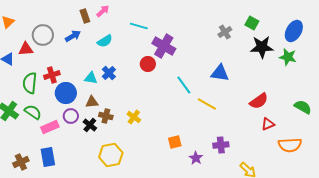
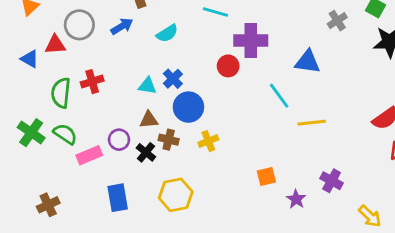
purple cross: (164, 46) -> (251, 40), turned -30
blue triangle: (220, 73) -> (307, 62), moved
blue circle: (66, 93) -> (188, 107), moved
yellow line: (207, 104) -> (312, 123), turned -36
yellow cross: (134, 117) -> (208, 141), turned 32
purple cross: (221, 145) -> (332, 181), turned 35
blue rectangle: (48, 157) -> (118, 198), moved

